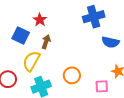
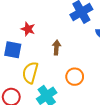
brown arrow: (46, 42) -> (56, 47), moved

